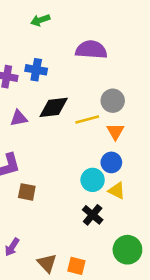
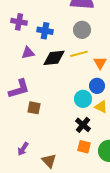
blue cross: (36, 70) -> (45, 31), moved
gray circle: (113, 101) -> (82, 30), moved
black diamond: (54, 107) -> (54, 58), moved
orange square: (76, 266) -> (84, 147), moved

